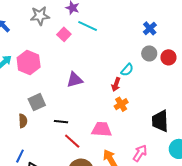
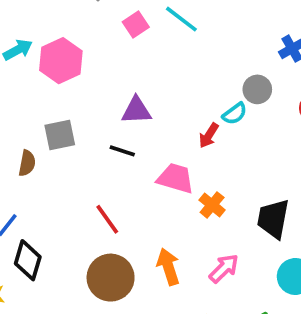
gray circle: (149, 53) -> (257, 89), moved
orange cross: (121, 104) -> (212, 205), moved, turned -32
black line: (61, 122) -> (122, 151), moved
pink trapezoid: (102, 129) -> (175, 178), moved

